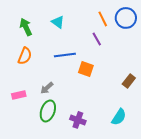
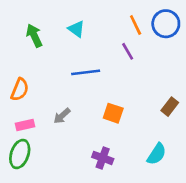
orange semicircle: (25, 56) -> (20, 89), moved
orange square: (86, 69) -> (113, 113), moved
green ellipse: (48, 111) -> (20, 154), moved

